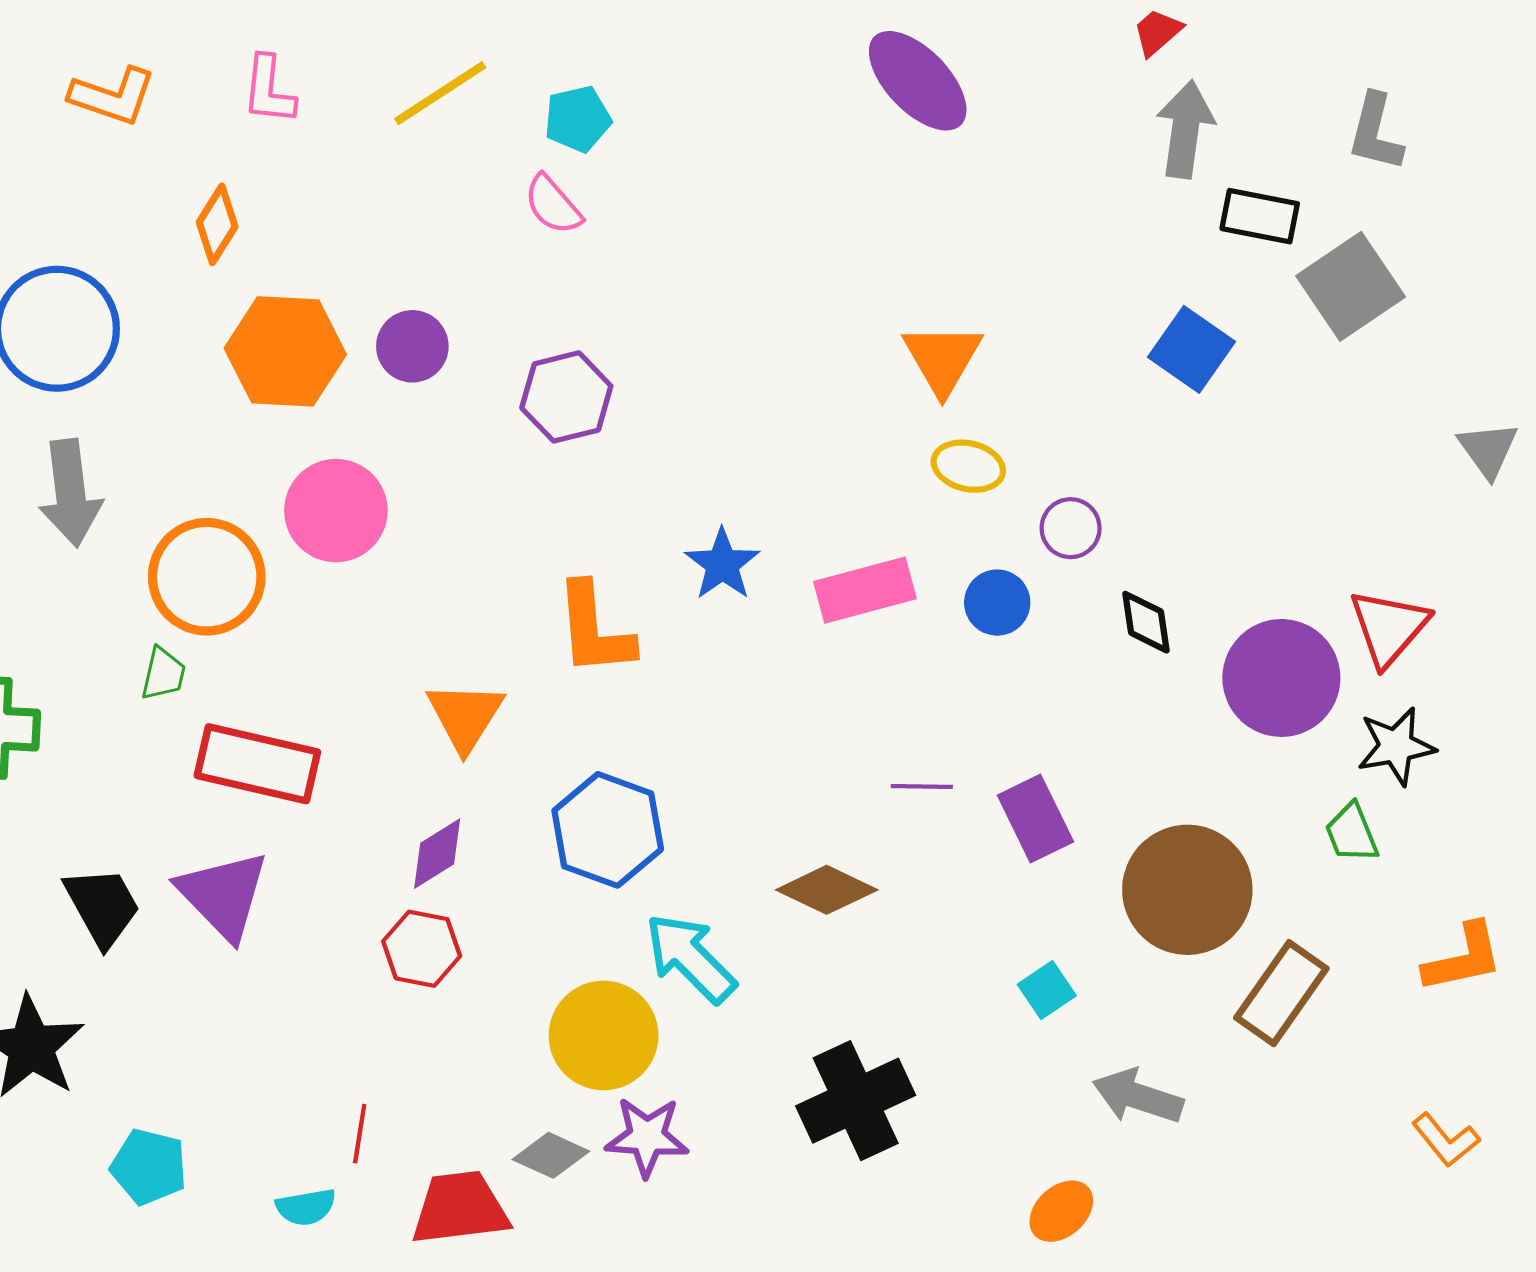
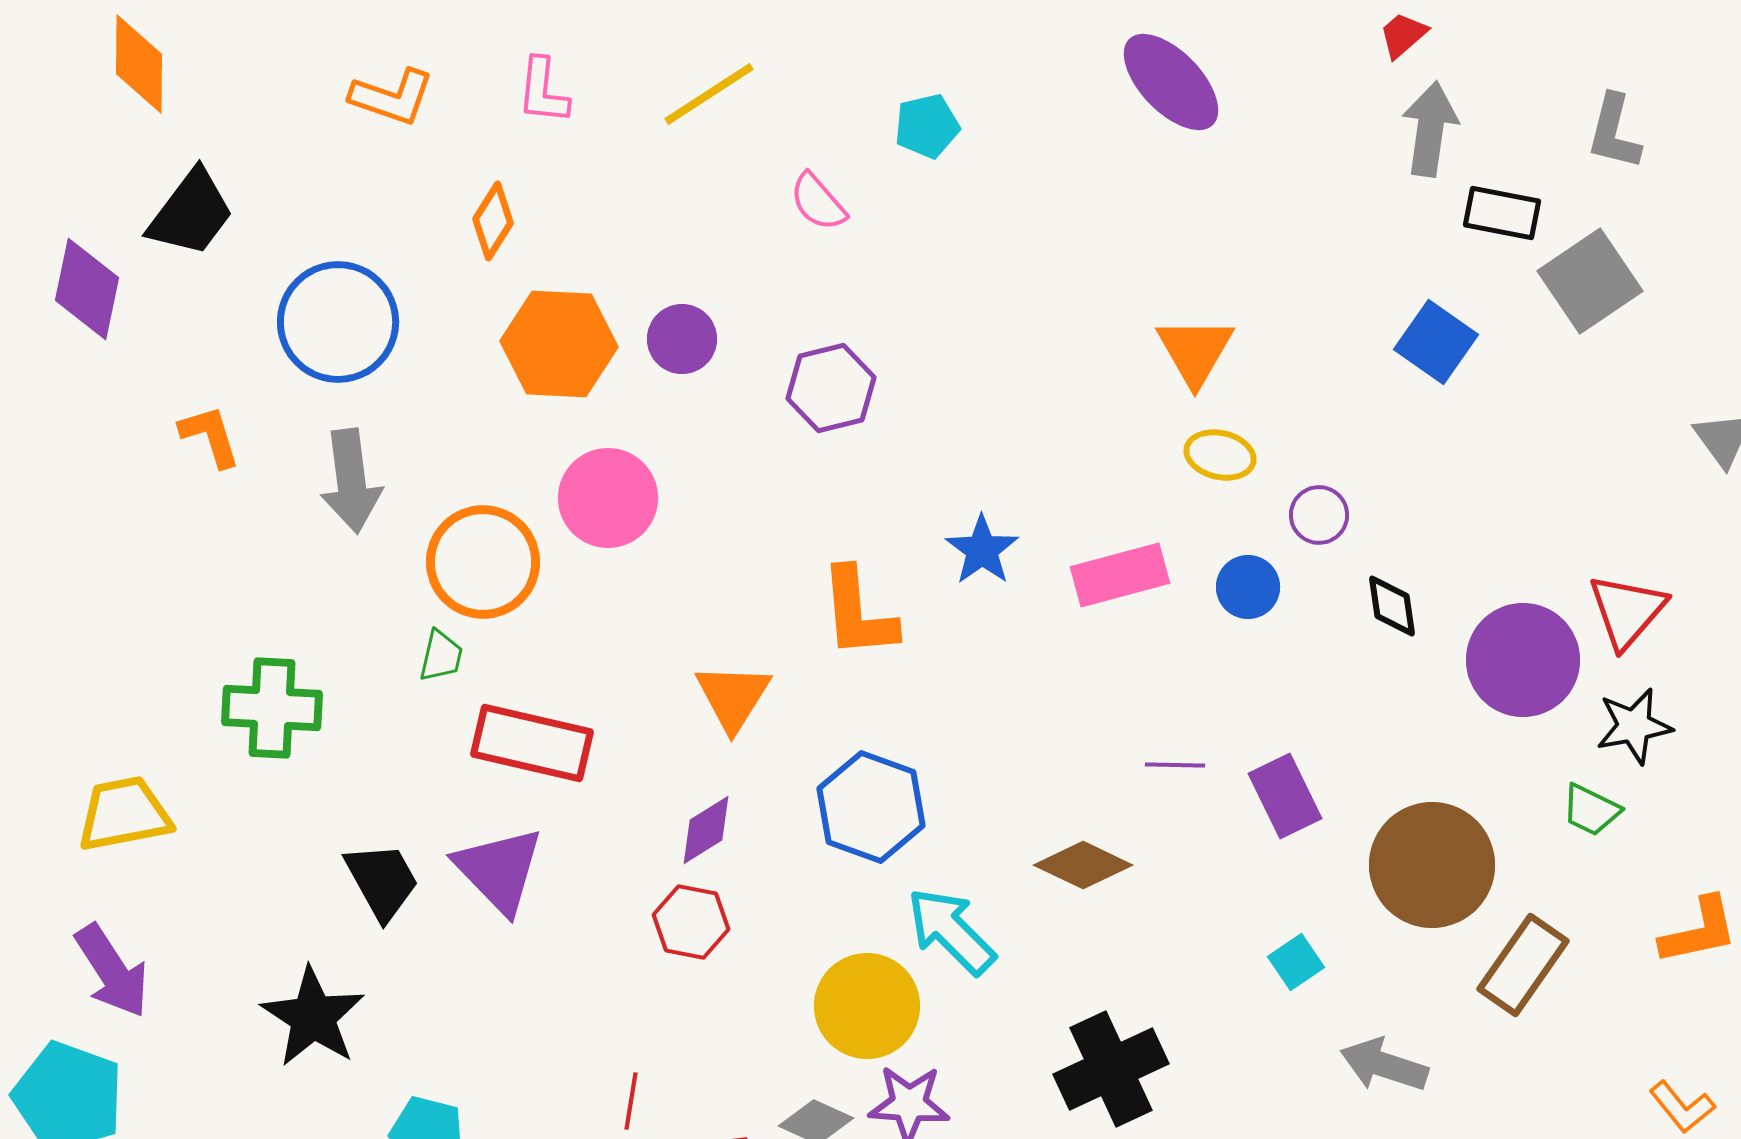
cyan pentagon: (578, 119) -> (927, 126), moved
green trapezoid: (1352, 833) -> (1591, 810), turned -42

